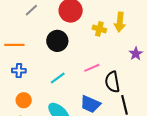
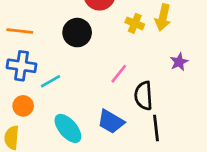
pink line: (92, 68) -> (119, 74), turned -35
blue cross: (19, 71) -> (22, 66), size x1.5
cyan line: (58, 78) -> (50, 81), moved

